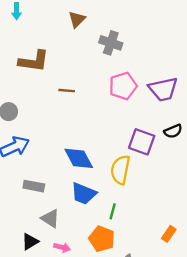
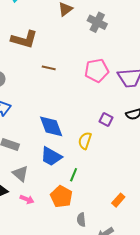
gray cross: (111, 43) -> (97, 22), moved
purple square: (142, 142) -> (106, 120), size x0.6
yellow semicircle: (120, 170) -> (85, 141), size x0.7

